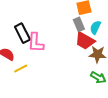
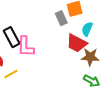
gray rectangle: (79, 24) -> (61, 18), moved

